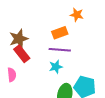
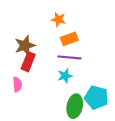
orange star: (77, 15) -> (58, 19), moved
red rectangle: (22, 54) -> (28, 62), turned 60

